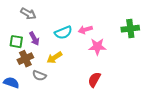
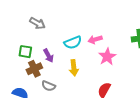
purple arrow: (34, 39) -> (49, 56), moved
pink star: (97, 47) -> (107, 57), turned -30
yellow arrow: (54, 58) -> (74, 68), moved, turned -63

